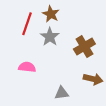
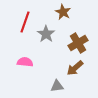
brown star: (51, 14) -> (63, 12), moved
brown arrow: (93, 79) -> (75, 68), moved, turned 126

